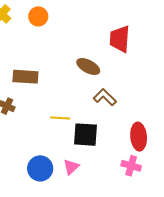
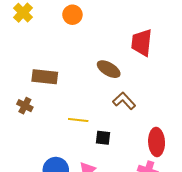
orange circle: (38, 16) -> (72, 15), moved
black square: (86, 135) -> (103, 138), size x0.6

